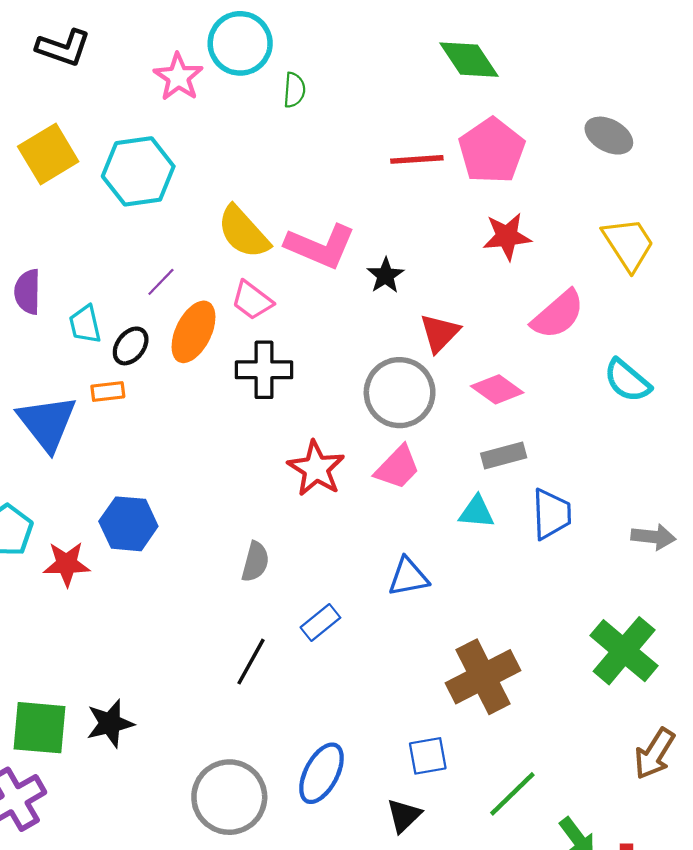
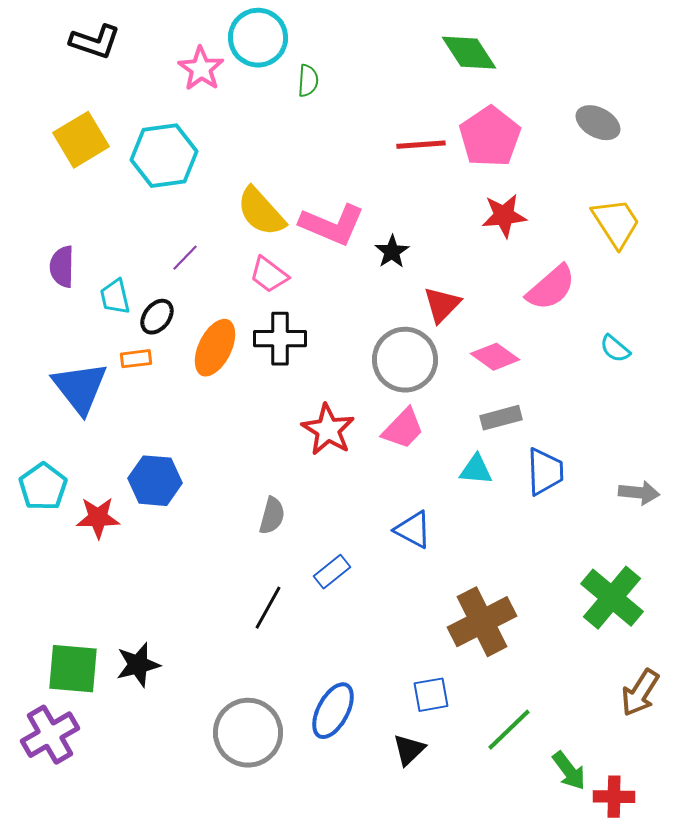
orange ellipse: (193, 332) -> (215, 348), moved
cyan semicircle: (627, 381) -> (615, 349), size x0.7
blue triangle: (408, 577) -> (413, 530), turned 39

